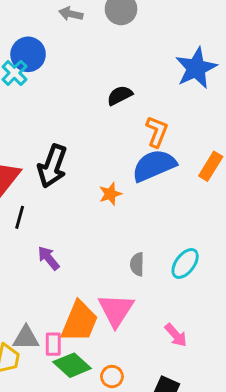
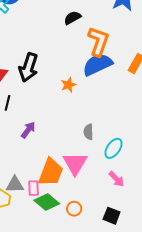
orange L-shape: (157, 132) -> (98, 41), size x1.4
purple arrow: (49, 258) -> (28, 130), turned 78
cyan ellipse: (185, 263) -> (113, 148), moved

